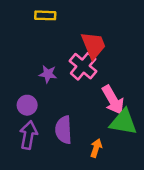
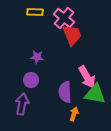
pink cross: (83, 66) -> (64, 18), moved
purple circle: (27, 105) -> (31, 80), moved
purple semicircle: (64, 130) -> (65, 92), moved

